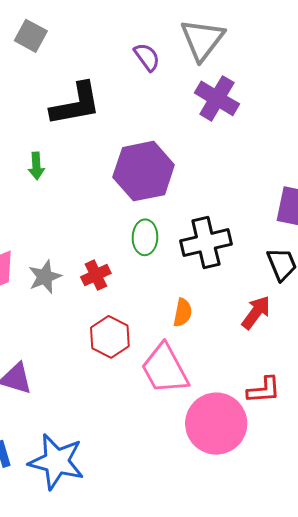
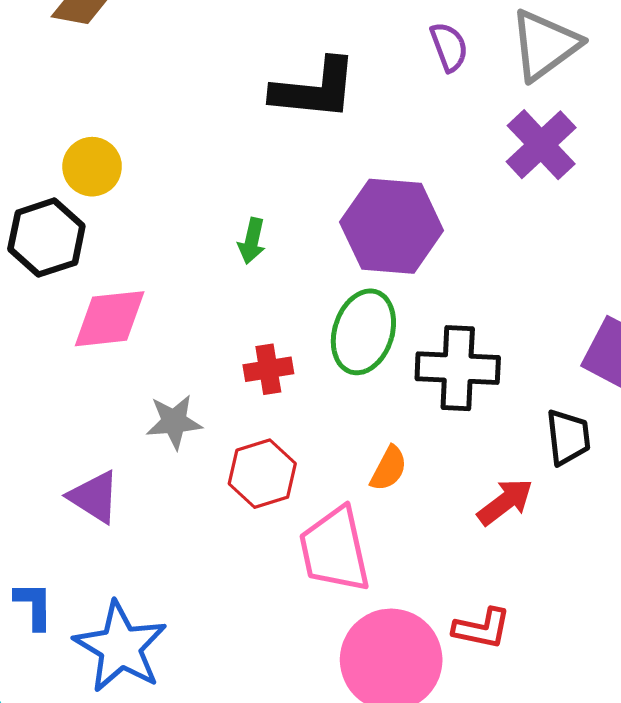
green arrow: (36, 166) -> (252, 241), moved
green ellipse: (145, 237) -> (363, 332), size x1.4
gray star: (45, 277) -> (174, 422), moved

